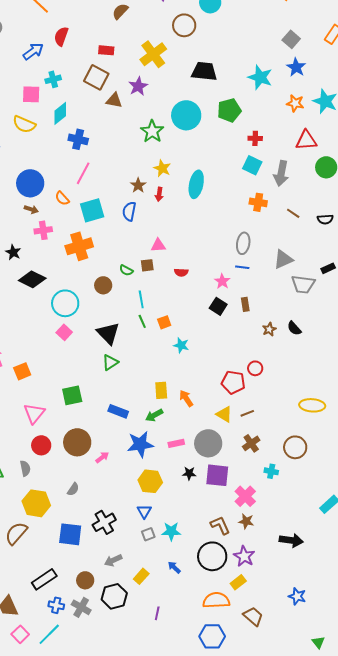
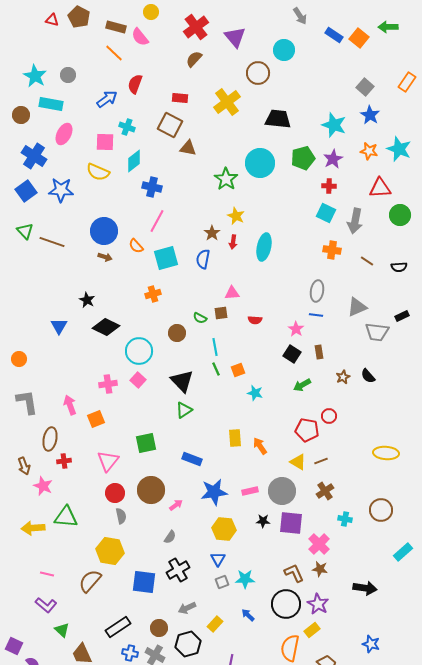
cyan cross: (53, 79) -> (127, 127), turned 35
purple star: (138, 86) -> (333, 159), moved
cyan ellipse: (196, 184) -> (264, 247), moved
pink cross: (43, 230) -> (108, 384), moved
orange cross: (79, 246) -> (153, 294), size x0.6
green arrow: (154, 415) -> (302, 385), moved
brown circle: (295, 447) -> (381, 510), moved
gray semicircle: (25, 468) -> (121, 516), moved
gray semicircle: (73, 489) -> (170, 537), moved
orange semicircle: (216, 600) -> (290, 648), turned -76

